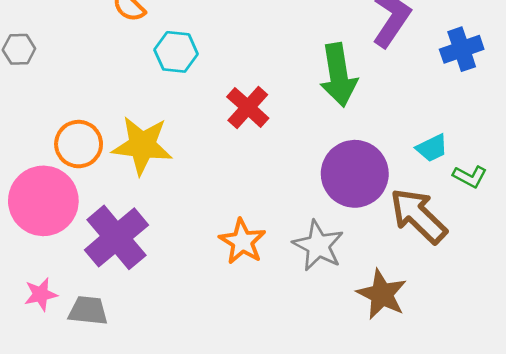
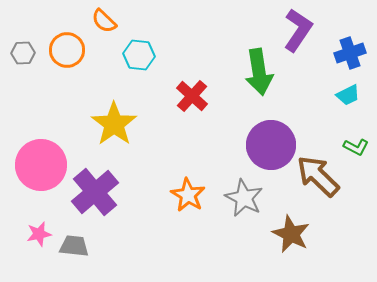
orange circle: (79, 144) -> (67, 50), moved
yellow star: (142, 145) -> (114, 124), turned 30
cyan trapezoid: (432, 148) -> (348, 95), moved

